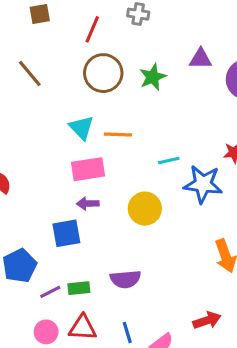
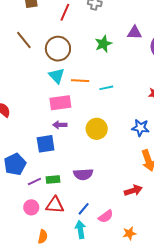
brown circle: (103, 73) -> (58, 49), moved
cyan line: (169, 160) -> (106, 88), moved
blue star: (203, 184) -> (140, 128), moved, size x0.7
red arrow: (207, 320) -> (133, 190), moved
blue line: (127, 332) -> (84, 209), turned 56

